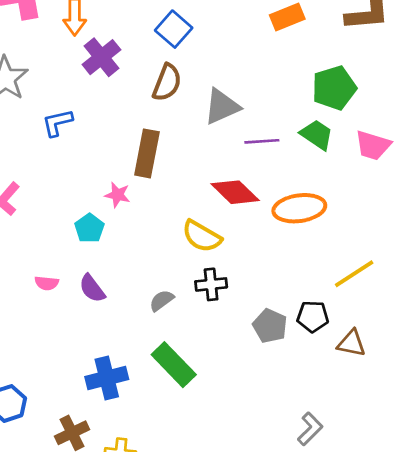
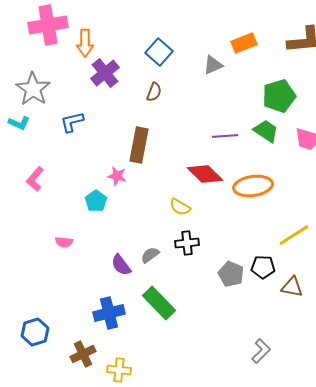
brown semicircle: (167, 83) -> (154, 92), size x0.7
gray triangle: (222, 107) -> (213, 65), moved, size x0.7
yellow semicircle: (202, 236) -> (180, 207), size x0.7
purple semicircle: (92, 288) -> (121, 265), moved

